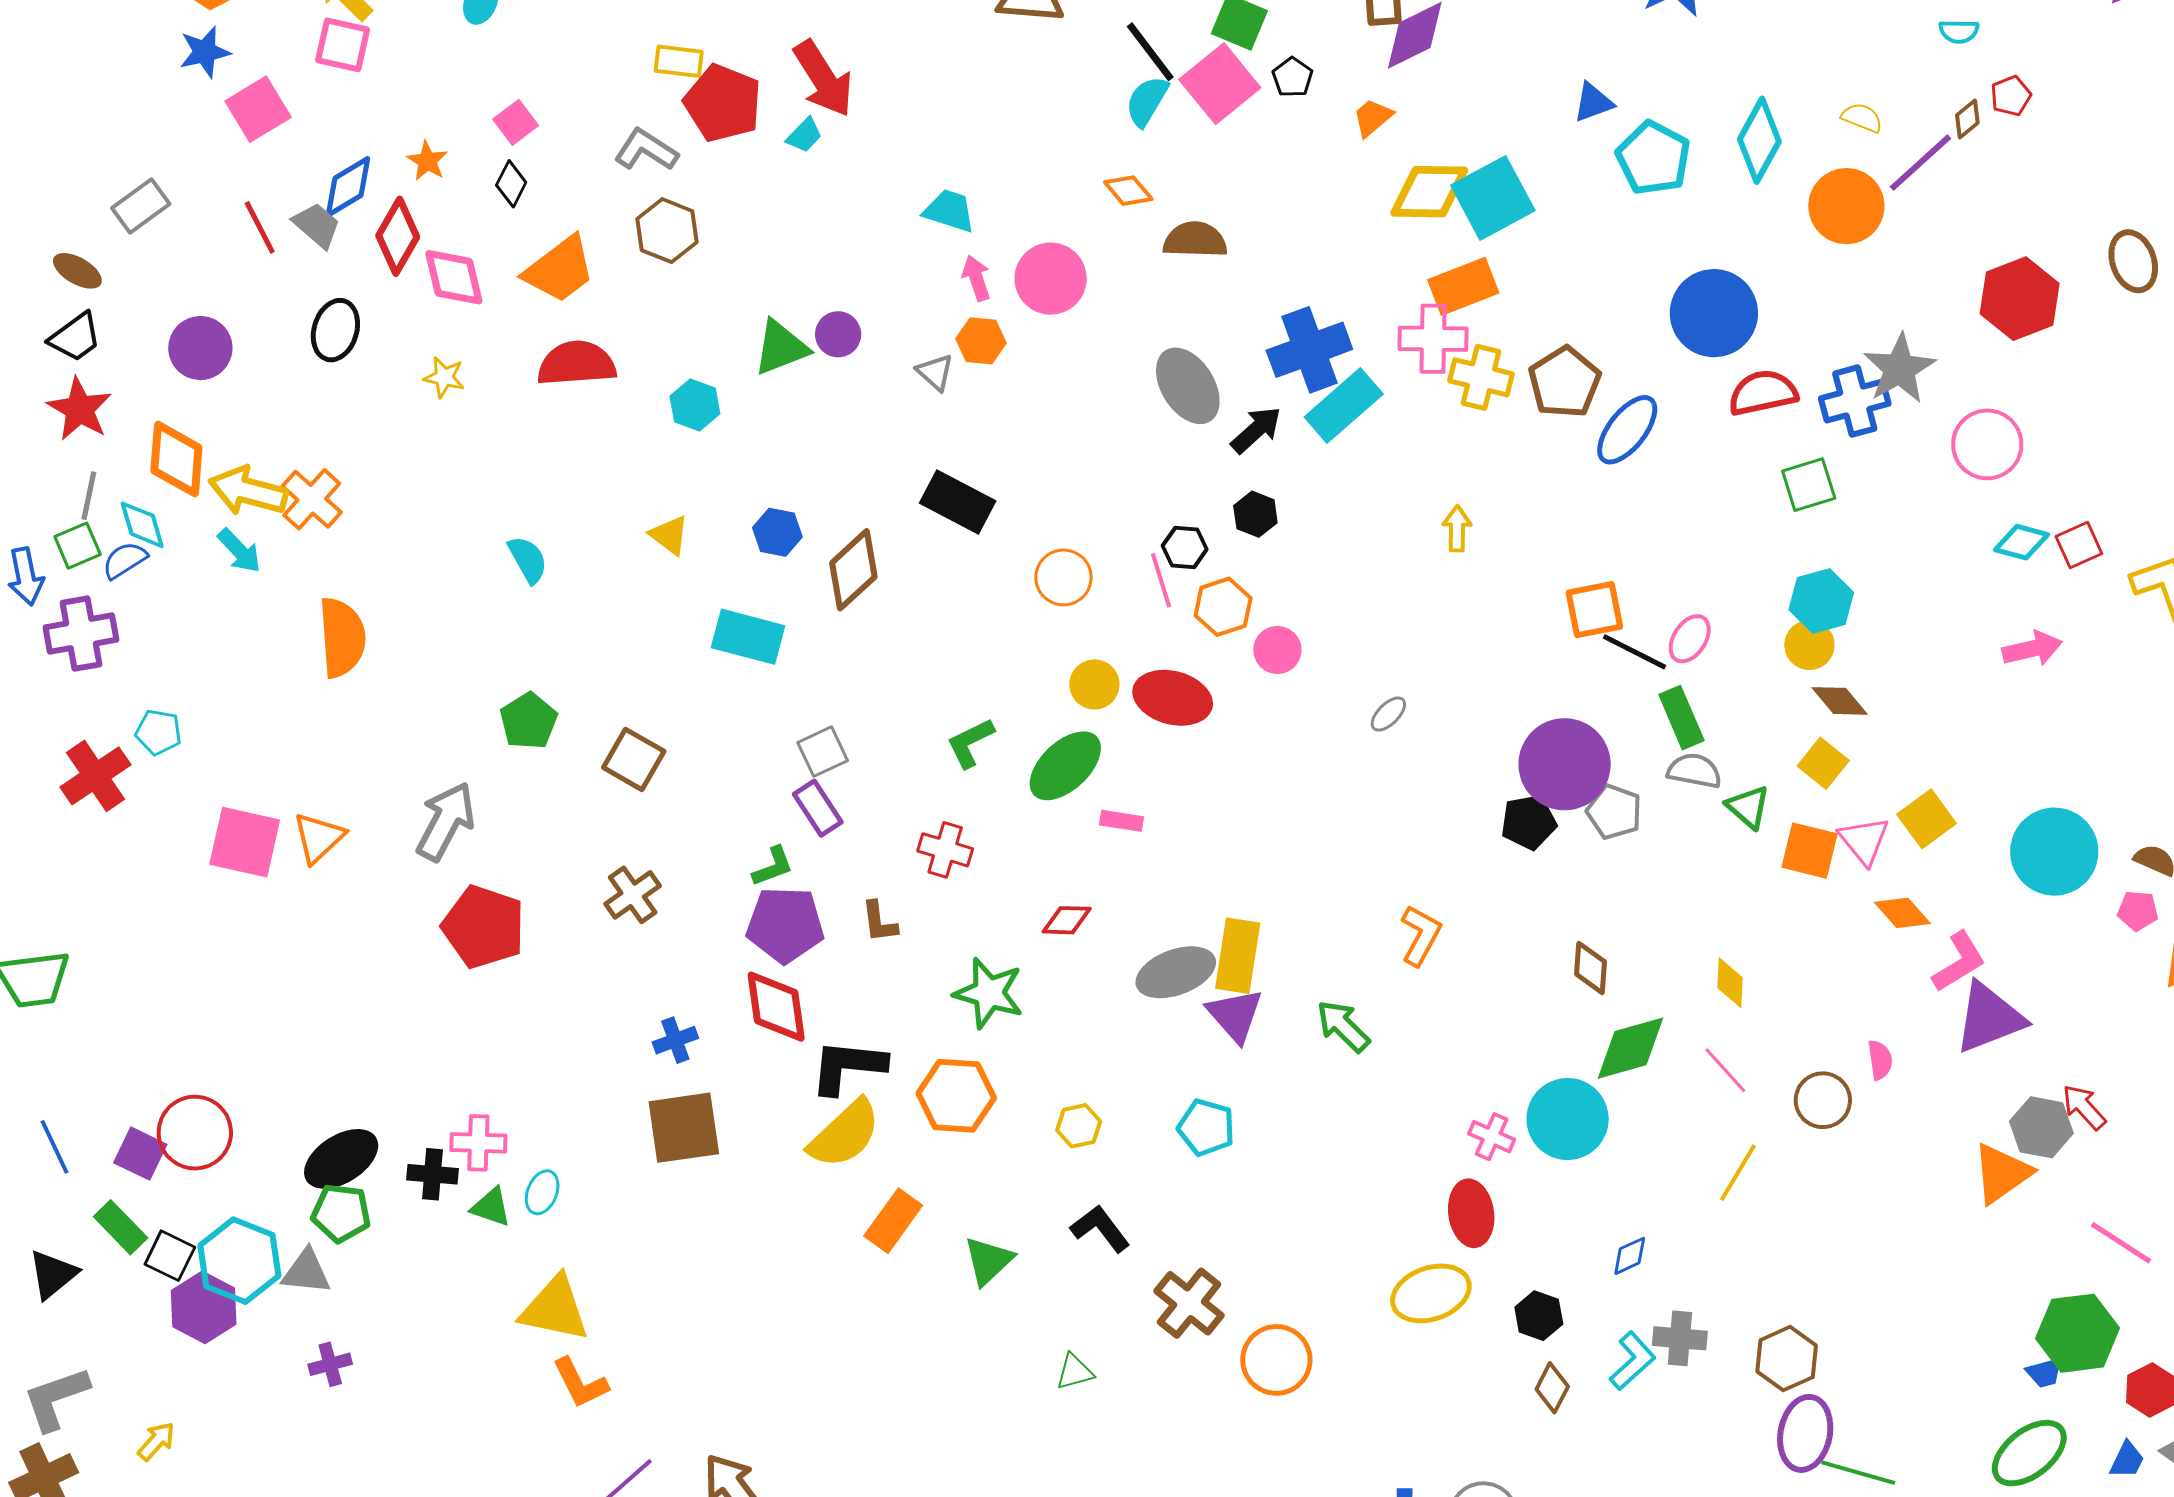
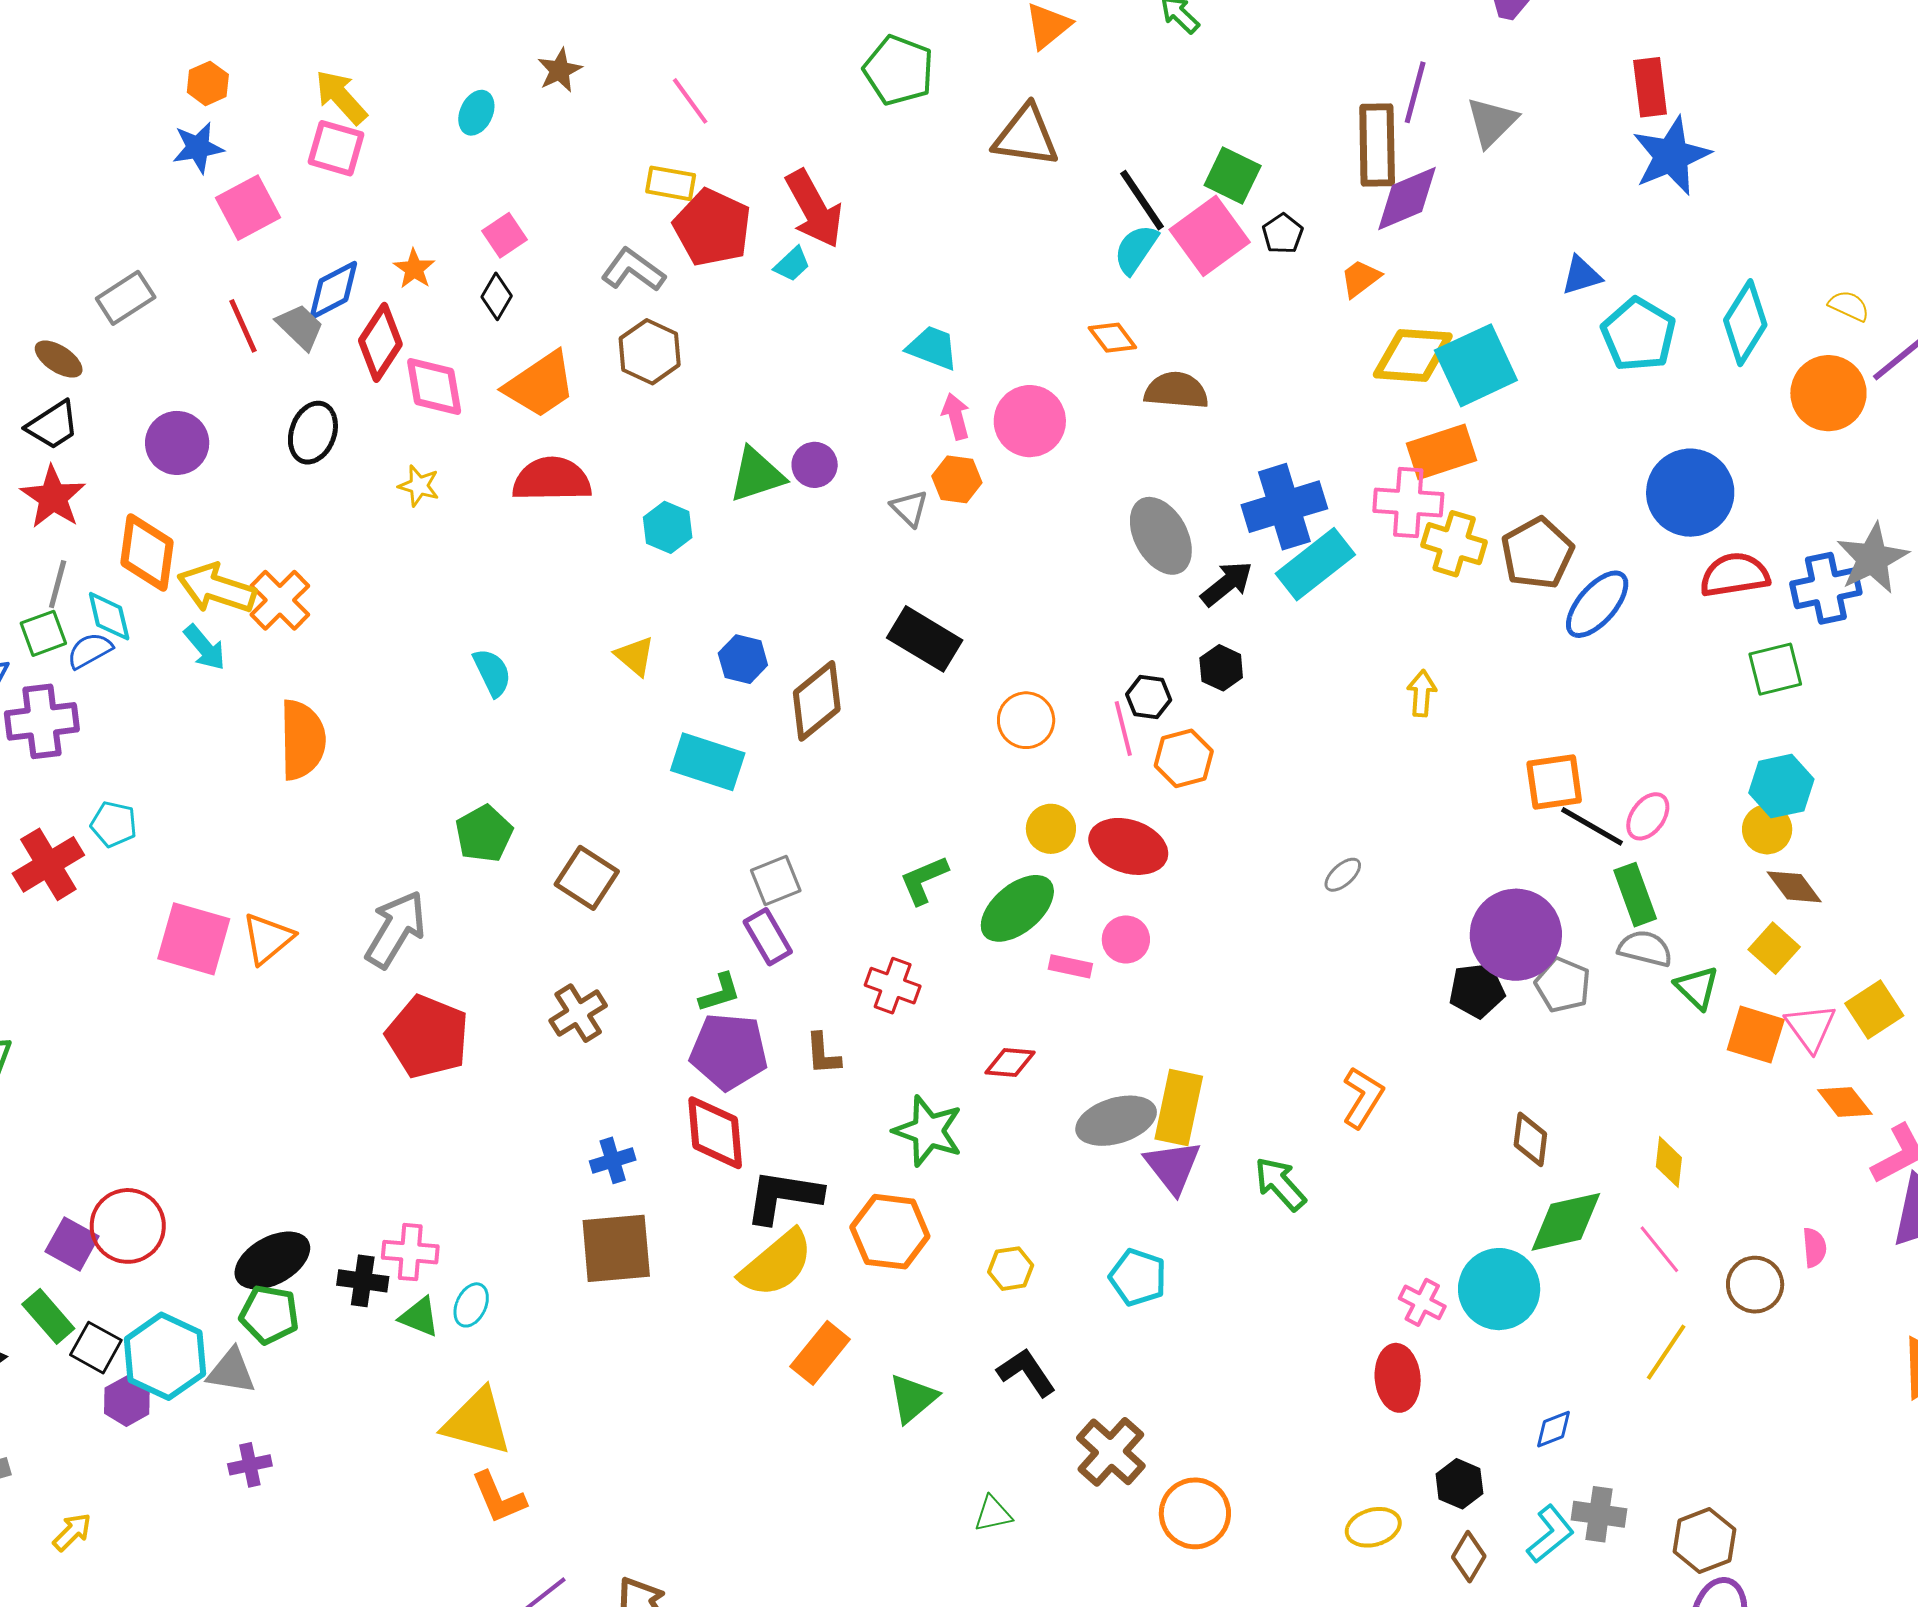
pink circle: (1277, 650) -> (1126, 939), moved
yellow ellipse: (1431, 1293) -> (1373, 1527), moved, size x0.7
purple hexagon: (204, 1307) -> (127, 1401), size x0.7

